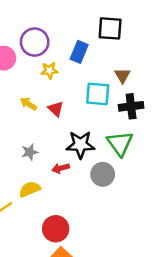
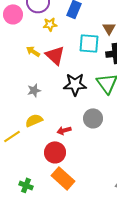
red triangle: (56, 109) -> (55, 55), size x1.5
red arrow: (61, 168) -> (64, 130), moved
gray circle: (103, 174) -> (93, 118), moved

